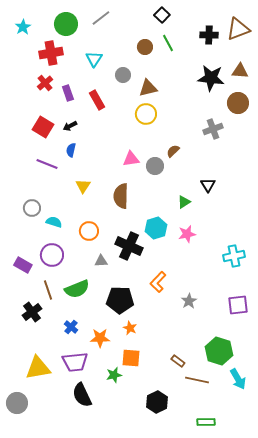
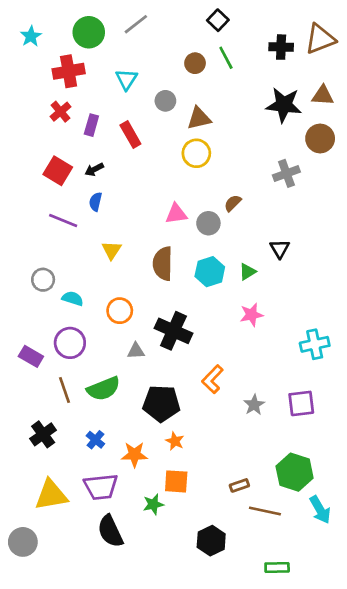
purple rectangle: (68, 93) -> (91, 125), turned 35
cyan hexagon: (156, 228) -> (210, 272), moved
purple square: (238, 305) -> (301, 403), moved
black cross: (32, 312) -> (43, 434), moved
brown rectangle: (178, 361) -> (239, 485), turned -56

